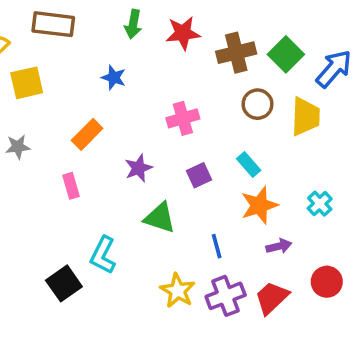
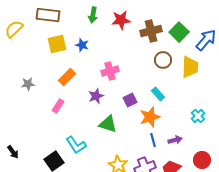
yellow square: (27, 83) -> (57, 44), moved
pink cross: (183, 118) -> (110, 71), moved
pink rectangle: (71, 186) -> (58, 106), turned 48
orange star: (259, 205) -> (150, 117), moved
blue line: (217, 246) -> (153, 140), moved
cyan L-shape: (103, 255) -> (76, 145), turned -60

